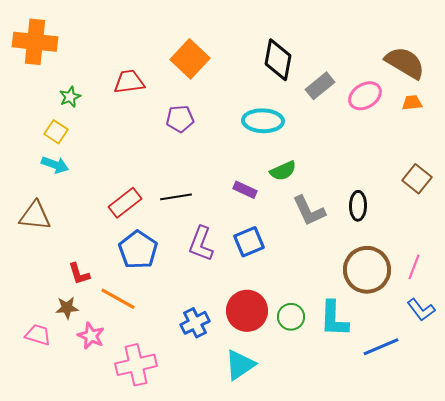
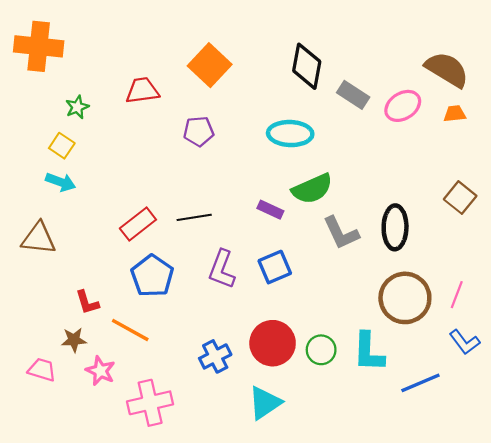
gray rectangle: (320, 86) -> (353, 95), turned 72
green semicircle: (283, 171) -> (312, 189), size x1.4
black ellipse: (358, 206) -> (395, 227), size x1.4

